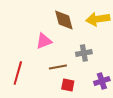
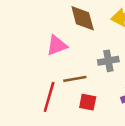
red line: (18, 73) -> (49, 97), moved

